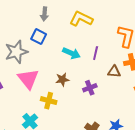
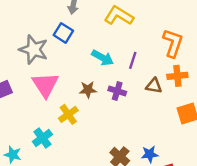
gray star: (16, 52) -> (34, 49), turned 30
purple cross: (90, 88) -> (117, 91), moved, turned 32
yellow cross: (49, 101) -> (68, 114), turned 35

